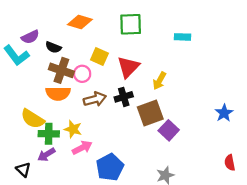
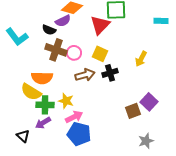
purple semicircle: (30, 37) -> (63, 21), moved
yellow square: (99, 57) -> (100, 54), moved
red triangle: (128, 67) -> (100, 25), moved
orange semicircle: (58, 93) -> (42, 78), moved
brown square: (150, 113) -> (133, 111), moved, size x0.7
blue pentagon: (110, 167) -> (79, 134), moved, turned -30

